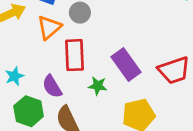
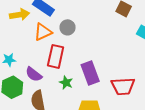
purple semicircle: (52, 86) -> (34, 74), turned -36

